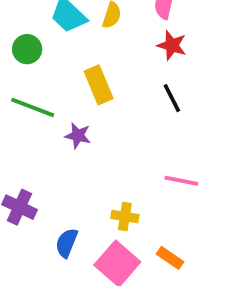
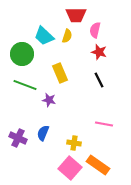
green circle: (27, 49) -> (22, 54), size x1.5
blue semicircle: (67, 243) -> (43, 133), moved
orange rectangle: (170, 258) -> (98, 165), size x1.6

